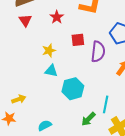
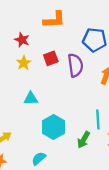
yellow star: (49, 51) -> (24, 63), moved
cyan hexagon: (73, 89) -> (53, 127), moved

